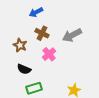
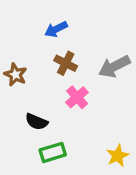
brown star: (20, 45) -> (15, 75), moved

